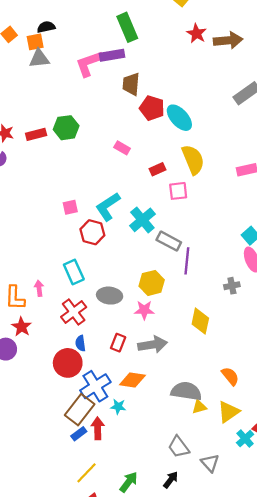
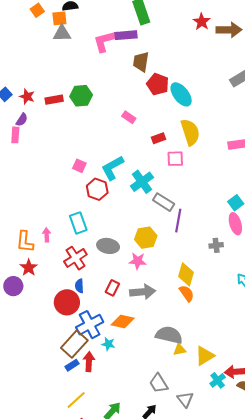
pink square: (70, 207) -> (79, 166), turned 32
orange semicircle: (230, 376) -> (187, 293), moved

